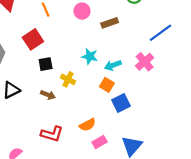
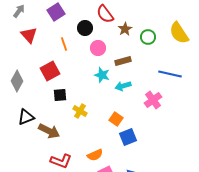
blue line: (160, 33) -> (170, 74), turned 45
cyan star: (90, 56) -> (102, 75), moved
cyan arrow: (113, 65) -> (123, 86), moved
brown arrow: (48, 95) -> (49, 131), moved, size x1.5

